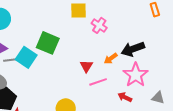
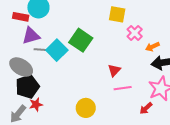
orange arrow: (111, 58) -> (152, 47), moved
red arrow: (125, 97) -> (146, 108), turned -80

